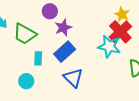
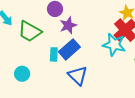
cyan rectangle: (38, 58) -> (54, 54), moved
cyan circle: (26, 81) -> (22, 74), moved

